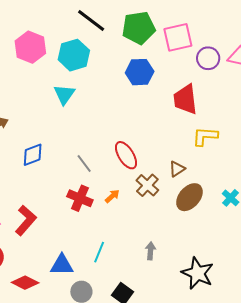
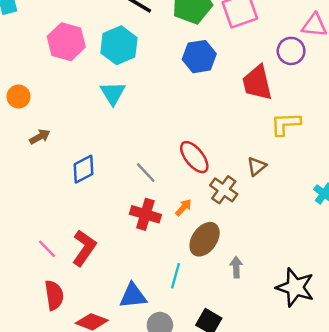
purple circle: (208, 58) -> (291, 51), moved
brown ellipse: (189, 197) -> (205, 239), moved

